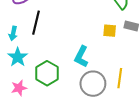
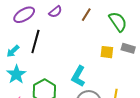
cyan arrow: (13, 33) -> (13, 51), turned 32

